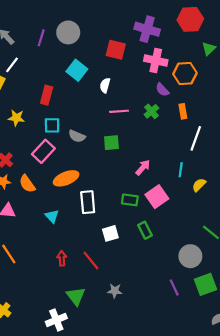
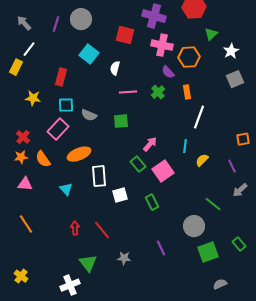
green rectangle: (130, 200) -> (138, 164), moved, turned 42
white square: (110, 233) -> (120, 195), moved
purple line: (174, 288) -> (161, 248), moved

